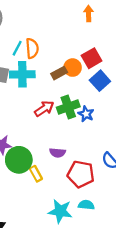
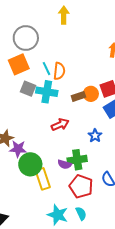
cyan line: (17, 48) -> (46, 69), turned -64
green cross: (68, 107) -> (77, 160), moved
yellow rectangle: (36, 174) -> (43, 179), size x1.5
cyan semicircle: (86, 205) -> (81, 214), turned 48

